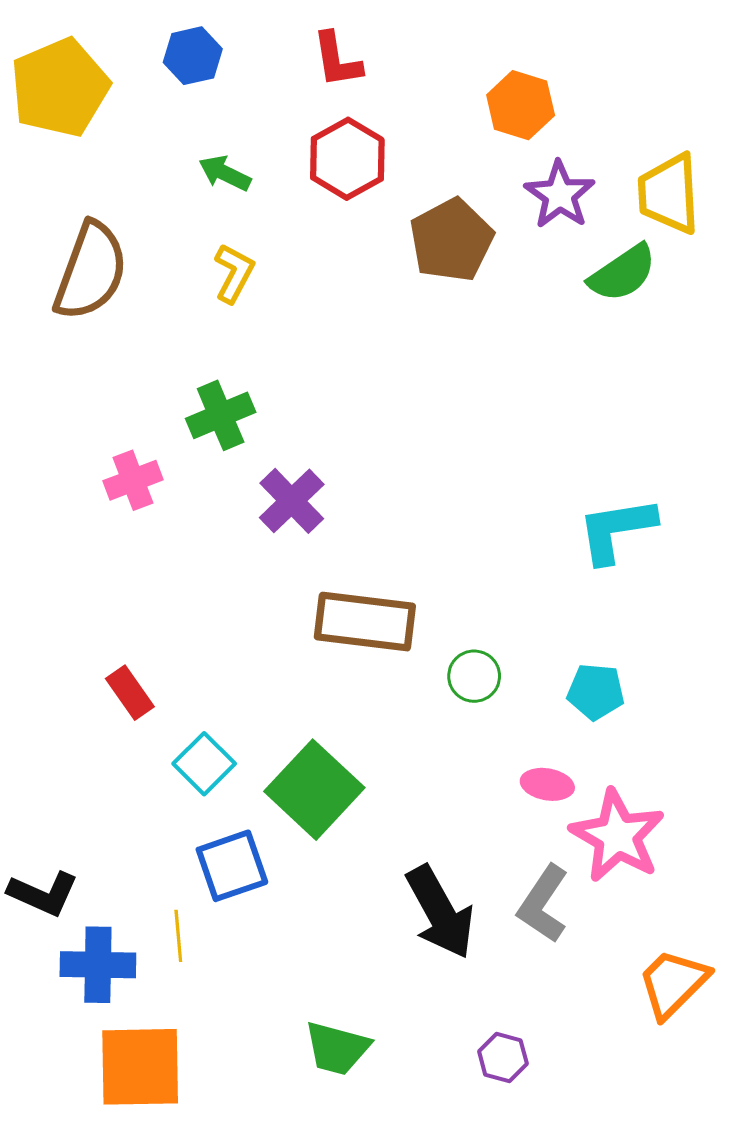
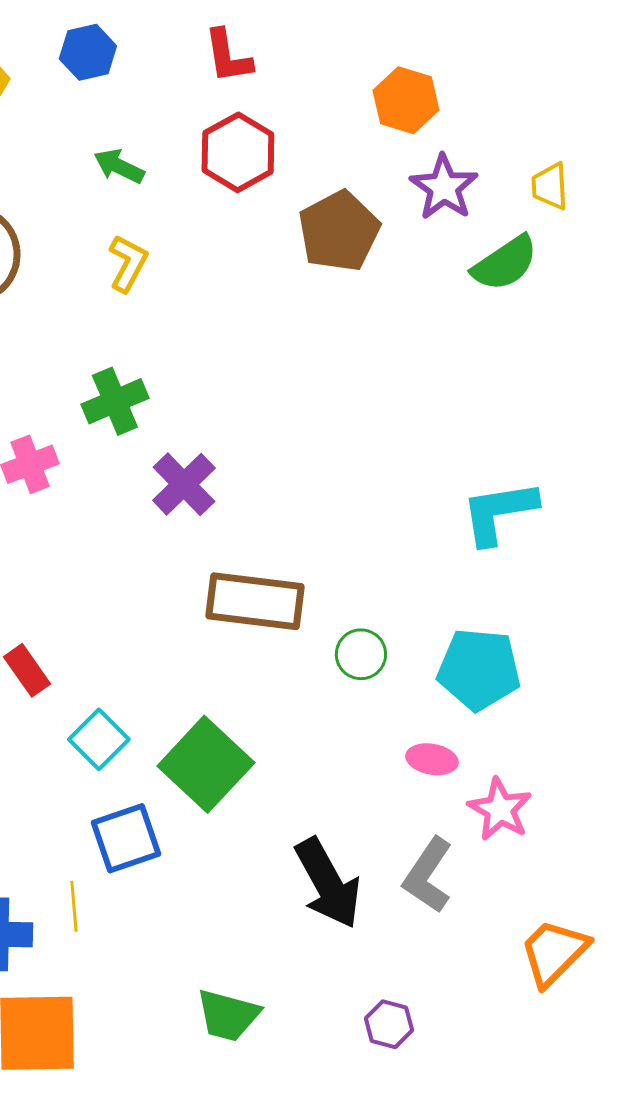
yellow trapezoid: (669, 194) -> (550, 186), size x0.6
cyan pentagon: (596, 692) -> (479, 669), size x1.5
pink star: (617, 836) -> (500, 809), size x0.7

